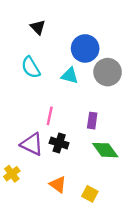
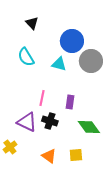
purple rectangle: (92, 121) -> (70, 102), moved
yellow square: (90, 194) -> (76, 155), moved, turned -32

